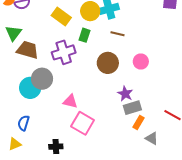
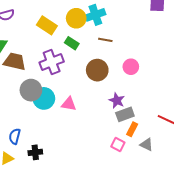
green rectangle: (84, 35) -> (72, 43), turned -72
cyan circle: (30, 88) -> (44, 98), moved
pink triangle: (70, 101) -> (69, 104), moved
pink square: (83, 123) -> (118, 145), moved, size x0.6
black cross: (56, 147) -> (35, 152), moved

